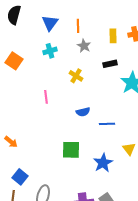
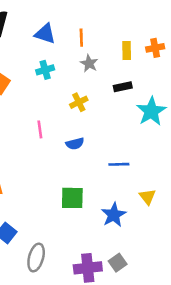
blue triangle: (50, 23) -> (45, 34), turned -48
yellow cross: (76, 76) -> (79, 102), turned 32
blue semicircle: (83, 112) -> (75, 144), moved

